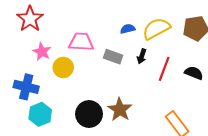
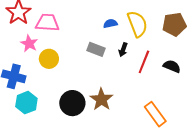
yellow semicircle: (156, 29) -> (137, 24), turned 96
pink trapezoid: (81, 42) -> (47, 23), moved

